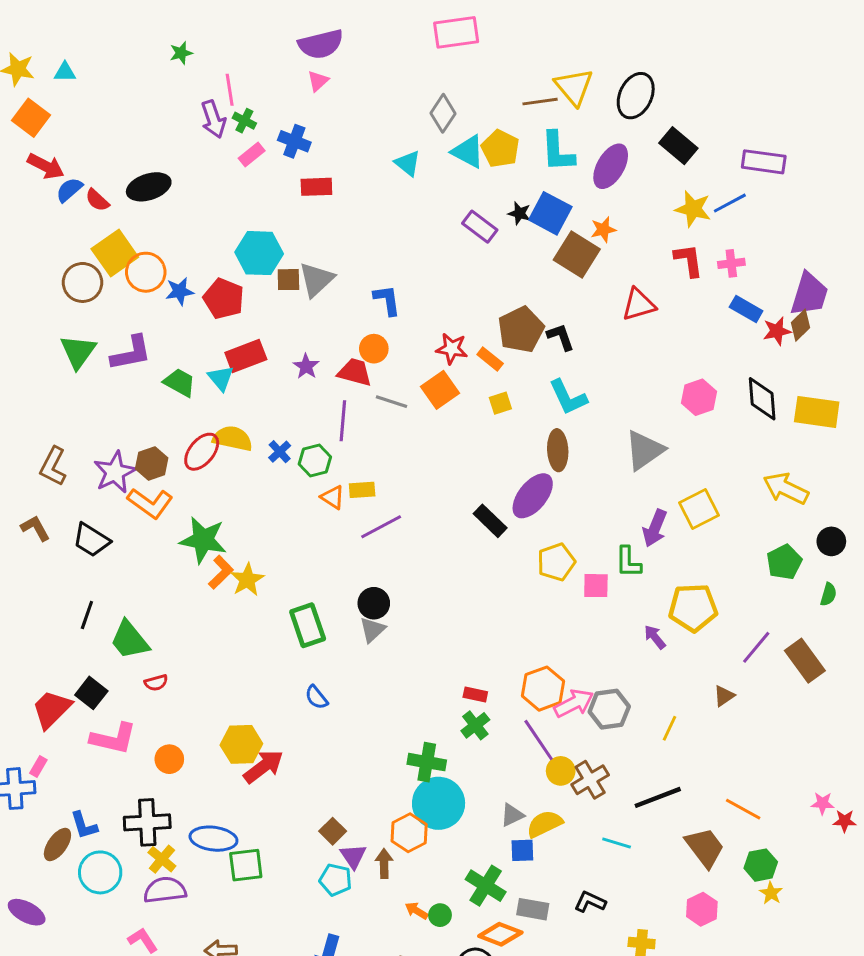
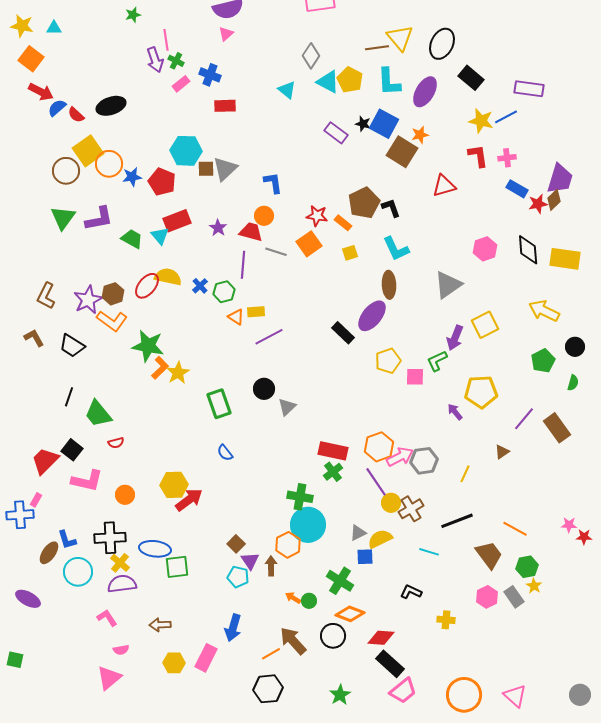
green L-shape: (628, 562) -> (437, 361), turned 65
gray triangle: (372, 630) -> (287, 407), moved
red rectangle: (475, 694) -> (333, 451), size x1.8
gray rectangle: (533, 909) -> (514, 597), moved, turned 45

